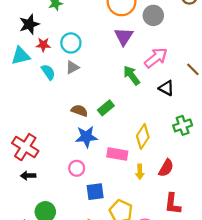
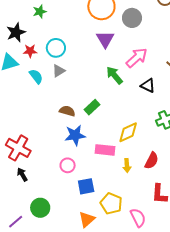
yellow diamond: (143, 136) -> (128, 132), turned 35
black arrow: (28, 176) -> (22, 175), turned 64

